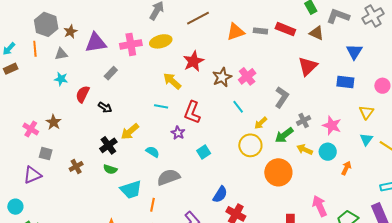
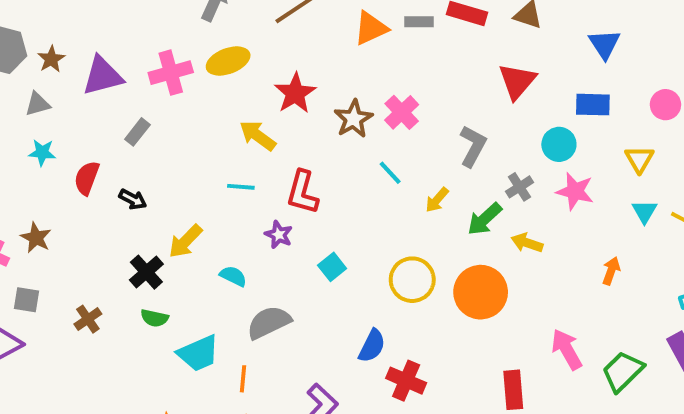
yellow circle: (250, 145) -> (412, 280), moved
cyan circle: (328, 152) -> (559, 144), moved

